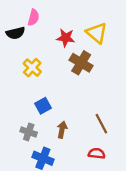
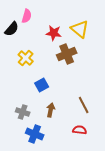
black semicircle: (16, 33) -> (12, 29), turned -35
brown cross: (81, 63) -> (67, 54), turned 36
blue square: (43, 106) -> (42, 85), moved

